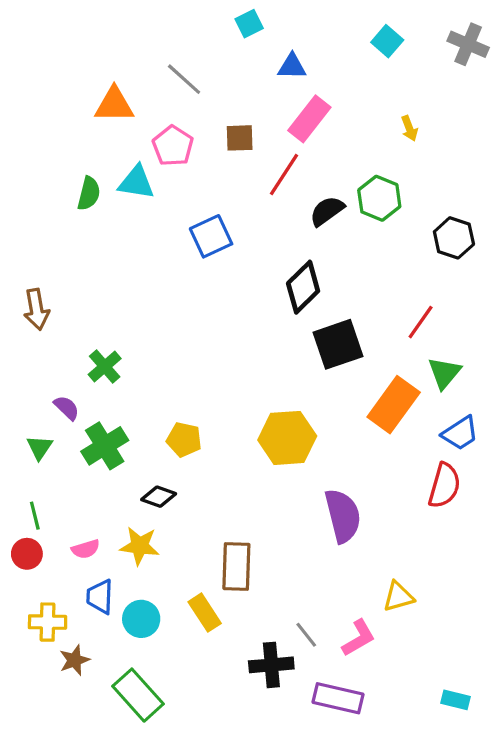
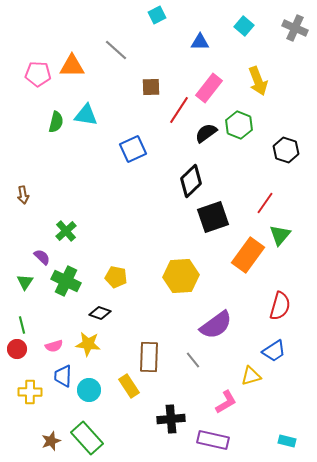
blue triangle: (292, 67) -> (200, 42), moved
pink rectangle: (309, 119) -> (209, 88), moved
yellow arrow: (409, 128) -> (258, 81), size x1.8
pink pentagon: (173, 146) -> (38, 74), moved, turned -30
brown arrow: (36, 309) -> (23, 195), size x0.7
blue trapezoid: (460, 433) -> (274, 351), moved
green cross: (105, 446) -> (66, 281), turned -32
purple semicircle: (343, 516) -> (216, 325), turned 68
gray line: (306, 635) -> (193, 360), moved
brown star: (75, 660) -> (51, 441), moved

